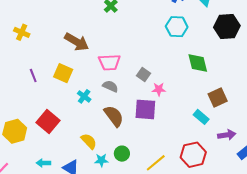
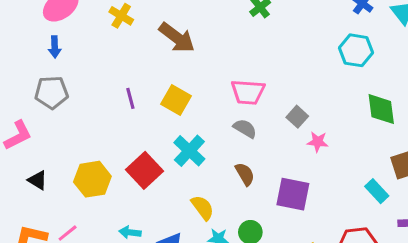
yellow cross: (22, 32) -> (121, 16), moved
brown arrow: (77, 42) -> (177, 38), moved
cyan cross: (84, 96) -> (189, 151), moved, size x1.5
purple square: (145, 109) -> (293, 194), moved
brown semicircle: (114, 116) -> (245, 174), size x0.7

